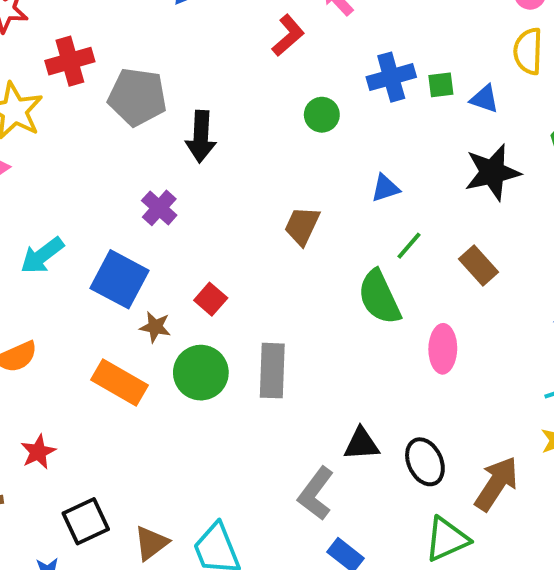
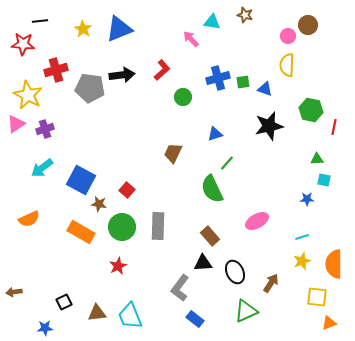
red L-shape: (288, 35) -> (162, 70), moved
black arrow: (201, 137) -> (122, 75), moved, turned -100
purple cross: (159, 208) -> (45, 129), moved, turned 30
brown rectangle: (479, 265) -> (210, 236), moved
pink ellipse: (443, 349) -> (257, 221), moved, turned 60
red star: (38, 452) -> (118, 266), moved
brown arrow: (496, 484) -> (271, 283), size x0.7
black square: (86, 521) -> (64, 302), size x0.7
brown triangle: (151, 543) -> (97, 313), turned 30

